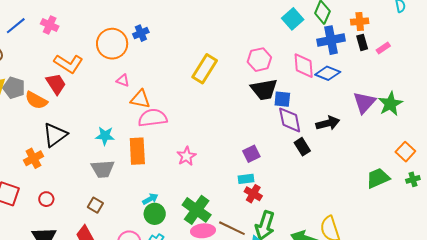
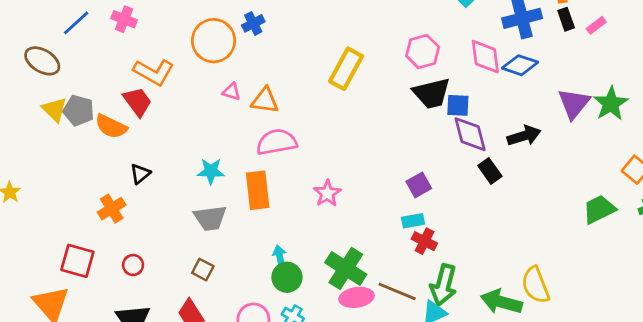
orange triangle: (140, 99) -> (265, 100), moved
black triangle: (55, 135) -> (140, 174), size x0.6
cyan arrow: (150, 199) -> (280, 257), turned -70

